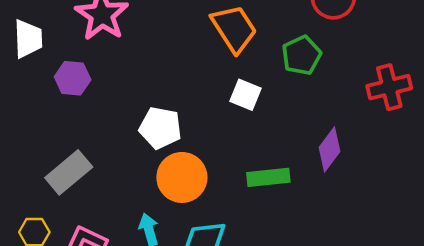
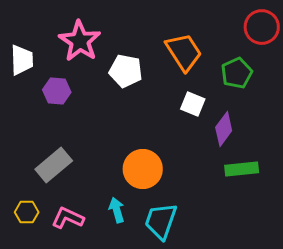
white pentagon: (160, 128) -> (126, 71), moved
purple diamond: (329, 149) -> (224, 129), moved
green rectangle: (268, 177) -> (242, 169), moved

